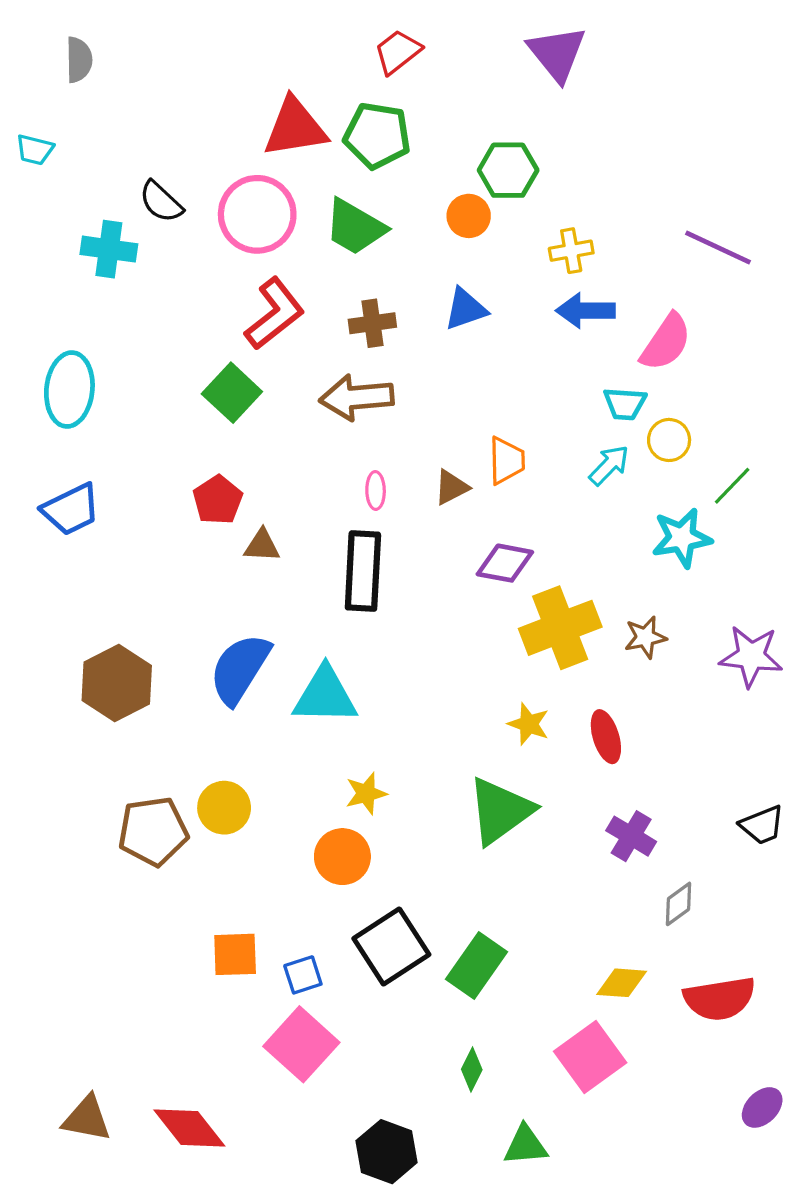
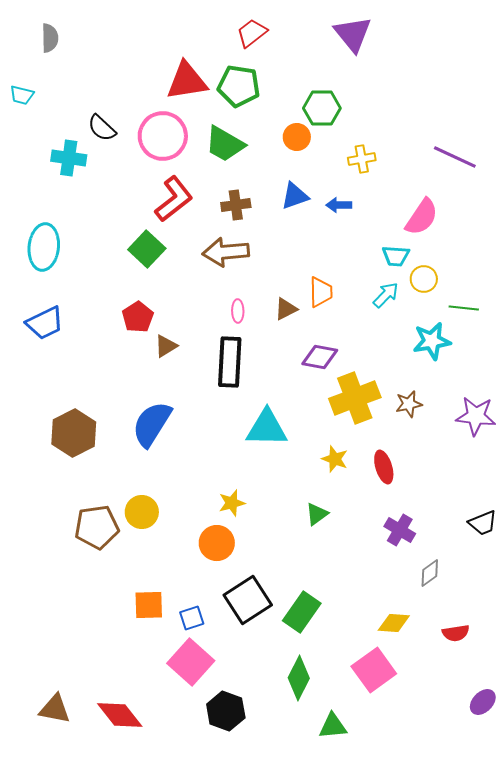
blue arrow: (585, 311) -> (339, 205), moved, size x0.7
green line: (732, 486) -> (464, 308), turned 52
brown triangle: (262, 546) -> (166, 346), turned -35
cyan triangle: (325, 696) -> (267, 428), moved
green triangle: (500, 811) -> (317, 514), size x0.5
red semicircle: (720, 999) -> (456, 633), size x0.6
green diamond: (472, 1070) -> (299, 678), size x1.6
black hexagon: (387, 1152) -> (226, 711), moved

